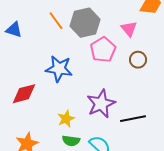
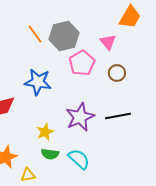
black line: (133, 119) -> (118, 116), moved

